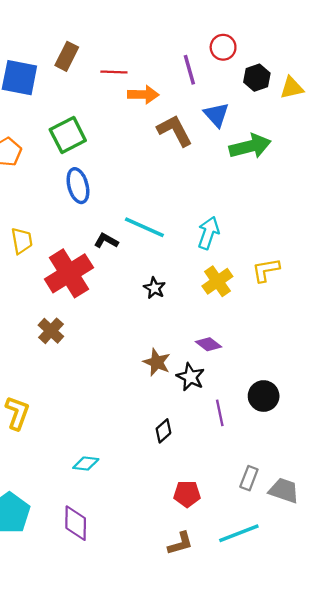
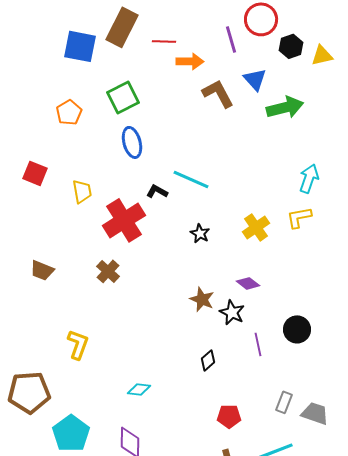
red circle: (223, 47) -> (261, 19), size x1.4
brown rectangle: (67, 56) -> (122, 27), size x1.5
cyan arrow: (208, 233) -> (309, 178), moved

